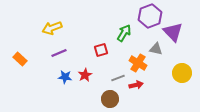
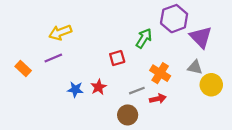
gray triangle: (156, 49) -> (195, 67), moved
purple line: (59, 53) -> (53, 58), moved

